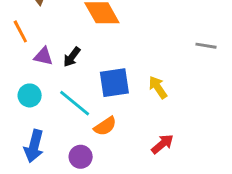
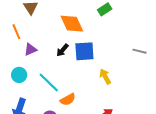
purple triangle: (43, 56) -> (30, 50), turned -40
black arrow: (72, 57) -> (62, 50), moved
blue square: (114, 83) -> (84, 51), moved

